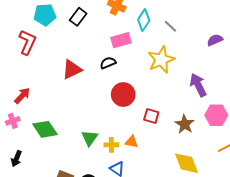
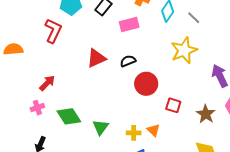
pink rectangle: (121, 40) -> (129, 25), moved
black semicircle: (108, 63) -> (128, 61), moved
green triangle: (90, 138) -> (101, 127), moved
orange triangle: (132, 142) -> (153, 130), turned 32

